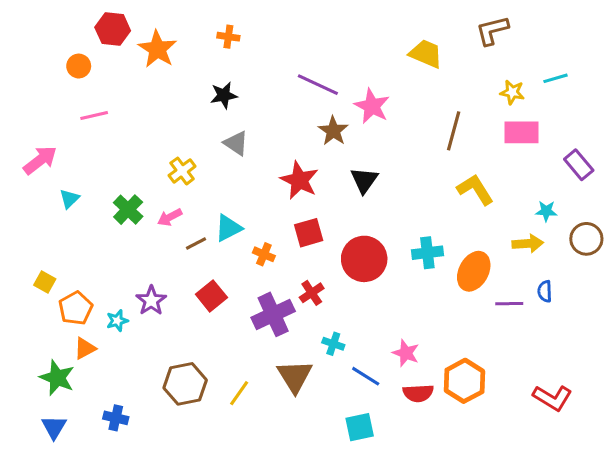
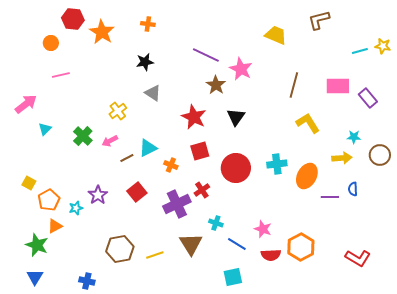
yellow star: (512, 92) -> (383, 46), moved
purple rectangle: (579, 165) -> (368, 98), moved
yellow line: (239, 393) -> (155, 255), turned 36
blue cross: (116, 418) -> (87, 281), moved

